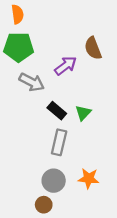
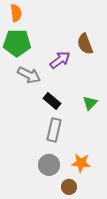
green triangle: (83, 113) -> (90, 103), moved
brown circle: (44, 205) -> (69, 187), moved

